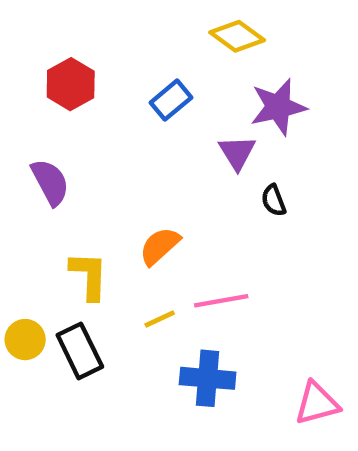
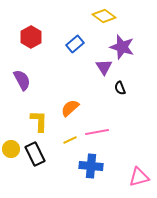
purple star: (278, 107) -> (122, 47), turned 30

